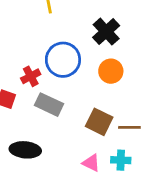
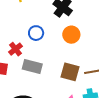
blue circle: (63, 60) -> (36, 33), size x0.6

